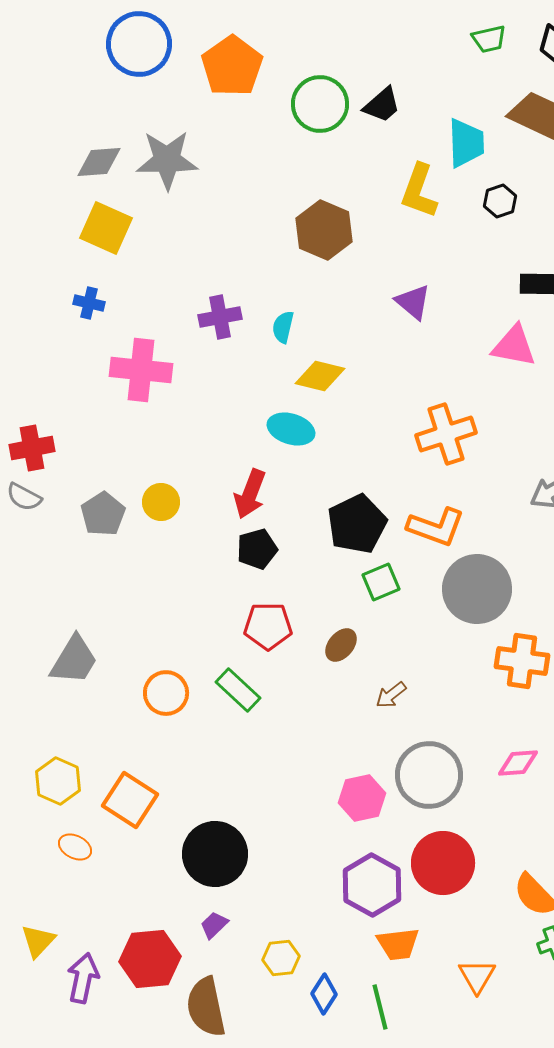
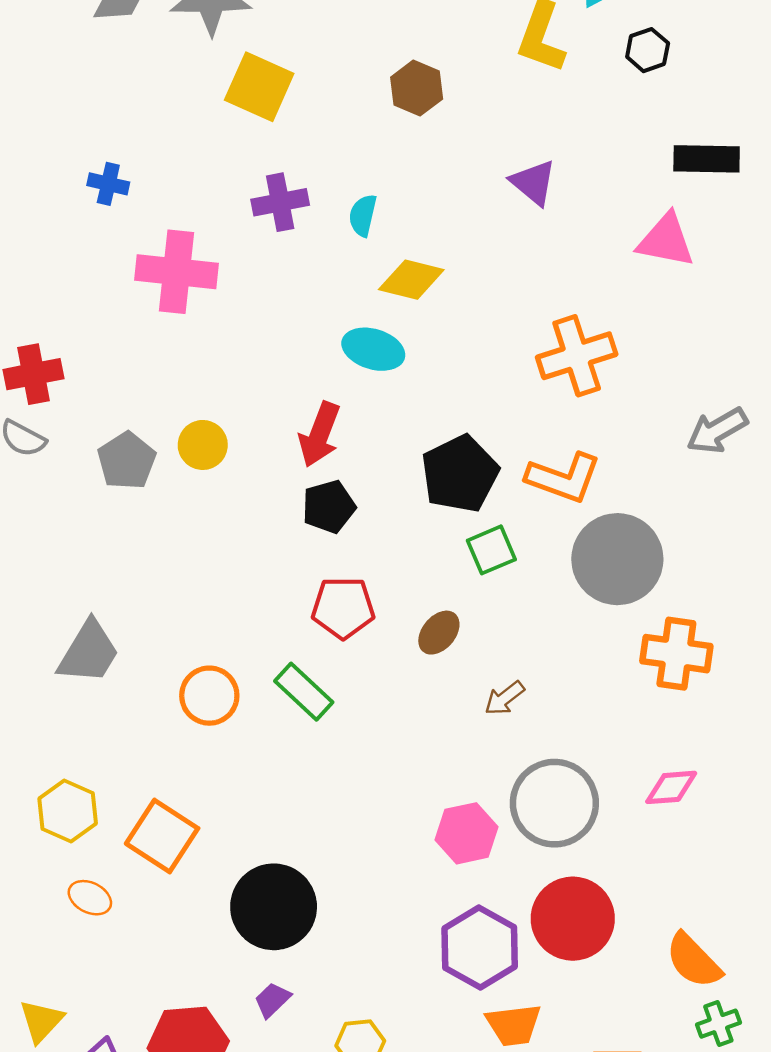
yellow square: (106, 228) -> (259, 87), moved
brown hexagon: (324, 230) -> (417, 88), size x0.7

